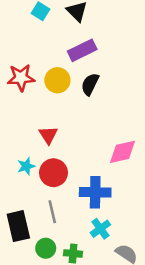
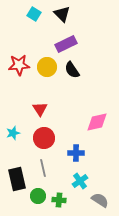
black semicircle: (90, 84) -> (72, 70), turned -60
cyan star: (26, 166) -> (13, 133), moved
blue cross: (95, 192) -> (76, 153), size x0.7

